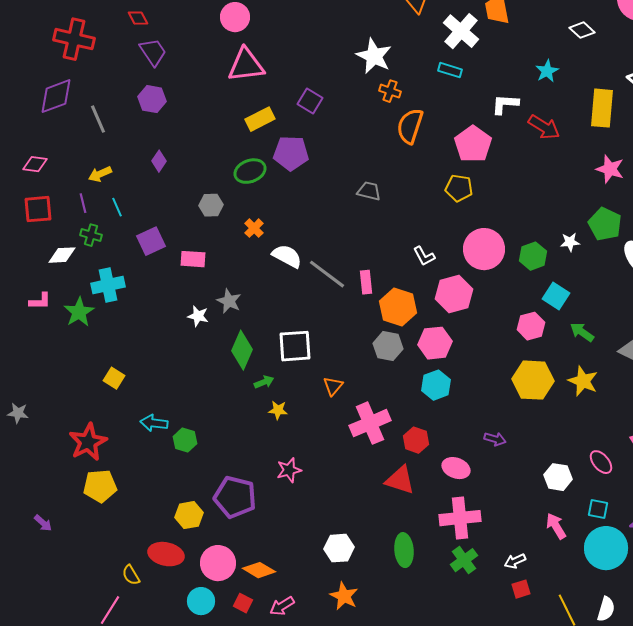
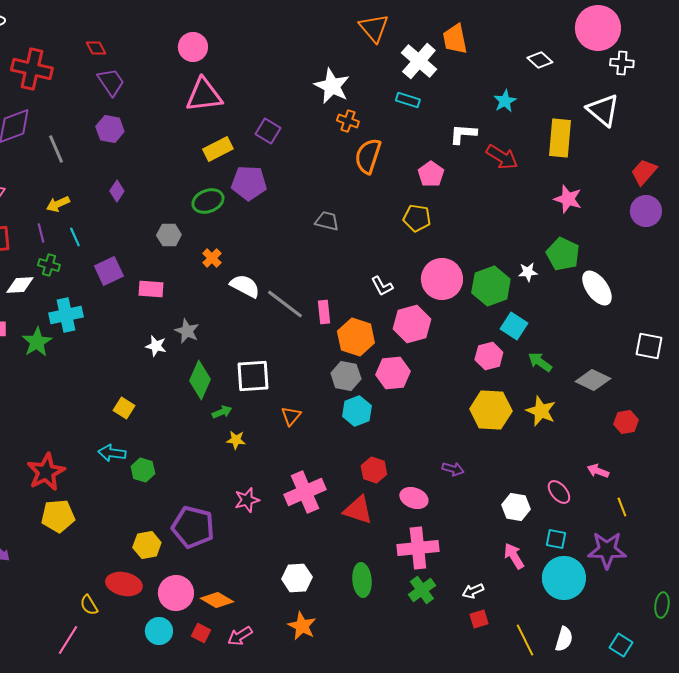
pink pentagon: (473, 144) -> (431, 174), size x0.7
green hexagon: (533, 256) -> (491, 286), size x1.4
yellow square: (114, 378) -> (124, 408), moved
cyan hexagon: (436, 385) -> (357, 411), moved
pink cross: (370, 423) -> (305, 492), moved

